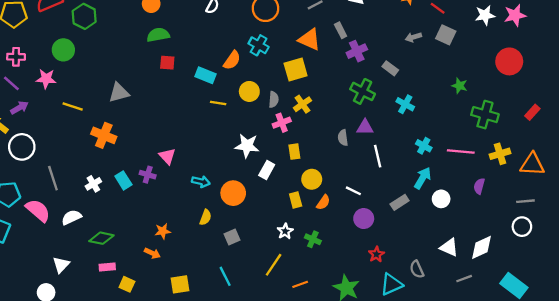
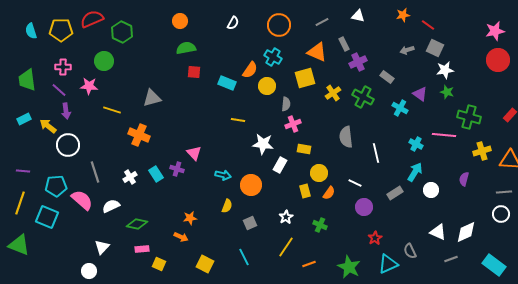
white star: (485, 15) -> (445, 70), moved
red circle: (509, 61) -> (498, 60), moved
yellow circle: (249, 91) -> (267, 86), moved
yellow line: (218, 103) -> (238, 120), moved
yellow cross: (302, 104) -> (333, 93), moved
purple arrow: (19, 108) -> (66, 111), turned 112
purple triangle: (365, 127) -> (420, 94), moved, turned 35
gray semicircle: (343, 138) -> (346, 137), size x1.5
yellow rectangle: (294, 152) -> (304, 149), turned -72
pink line: (461, 152) -> (444, 135), moved
white star: (285, 231) -> (286, 217), moved
yellow square: (180, 284) -> (205, 264), turned 36

